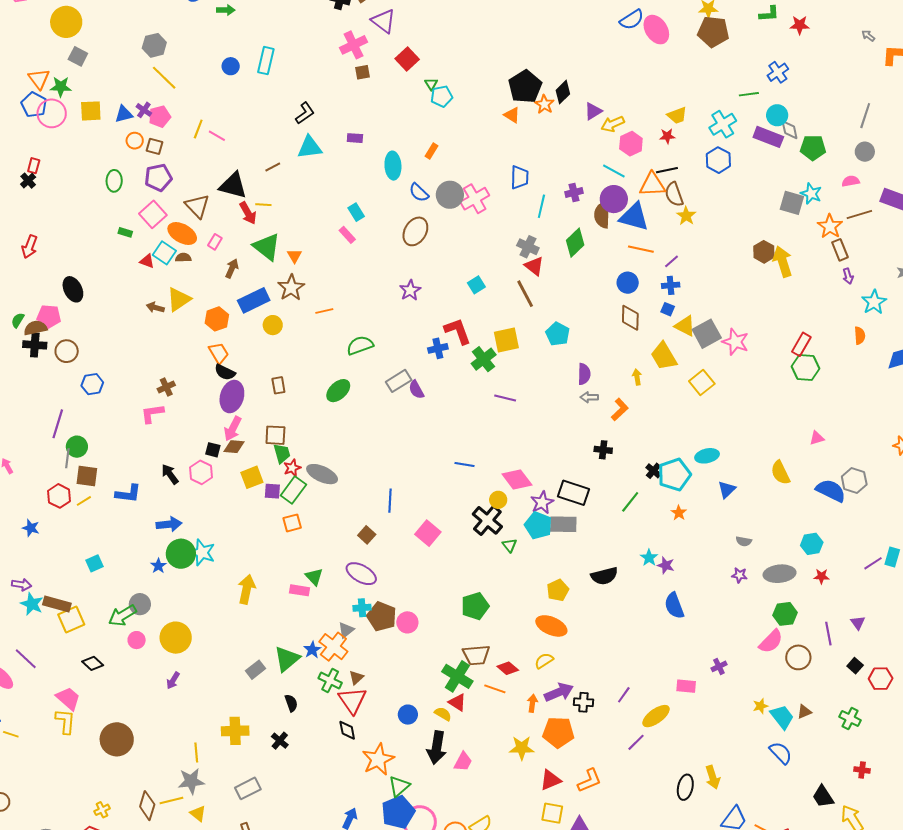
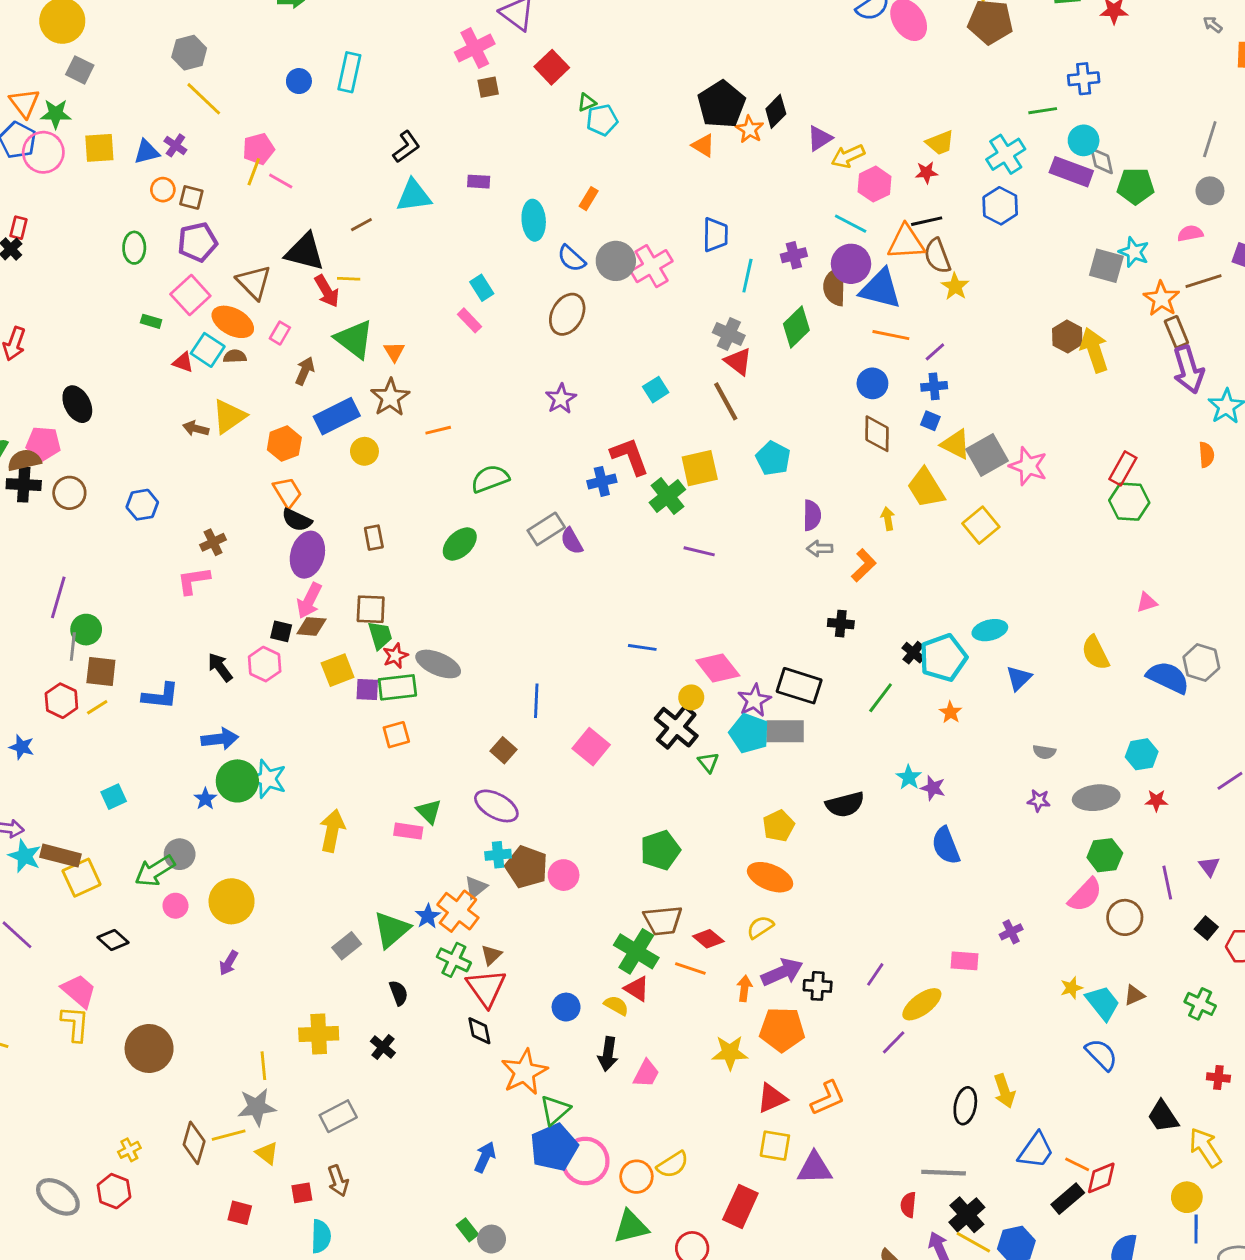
blue cross: (778, 72) -> (1084, 79), turned 30
green triangle: (431, 84) -> (587, 102), turned 40
pink pentagon: (160, 117) -> (259, 149), moved
purple arrow: (848, 276) -> (1188, 370), size x2.0
blue hexagon: (92, 384) -> (142, 505), moved
green rectangle: (293, 490) -> (397, 687), turned 48
black arrow: (437, 748) -> (608, 1054), size x0.7

